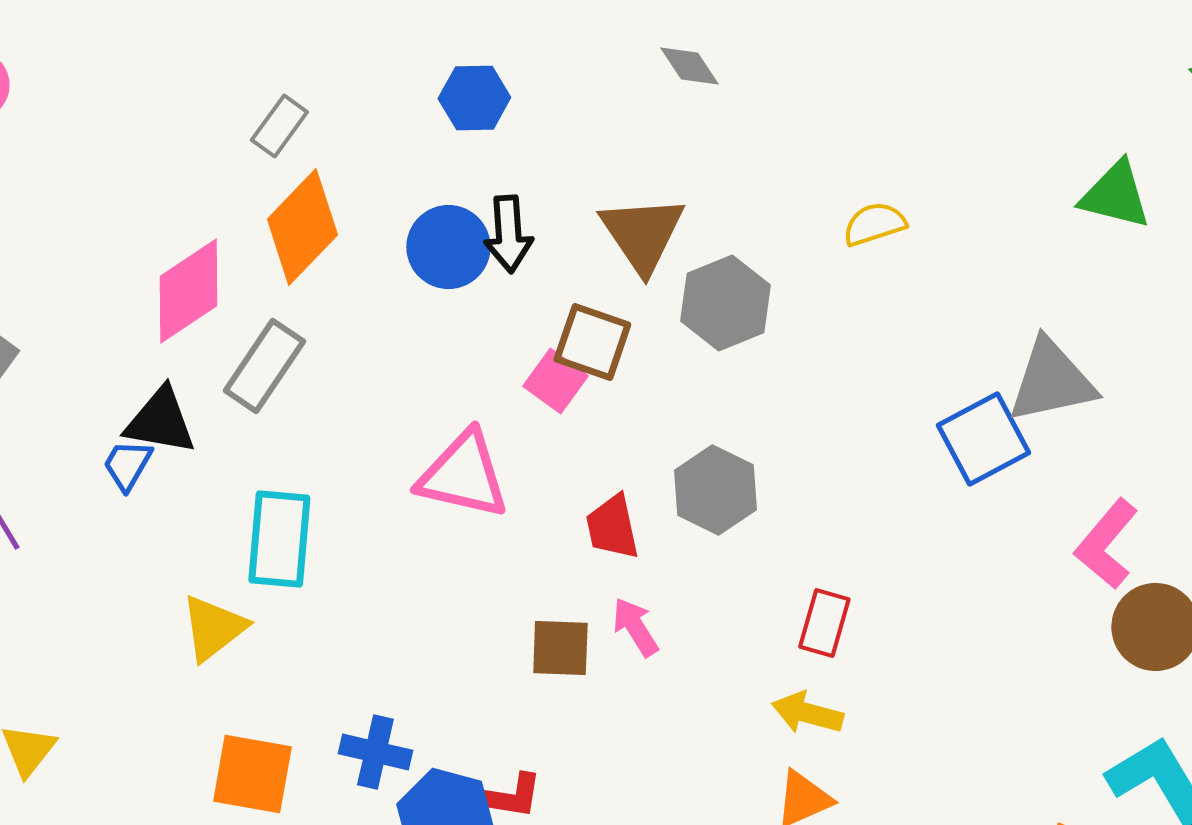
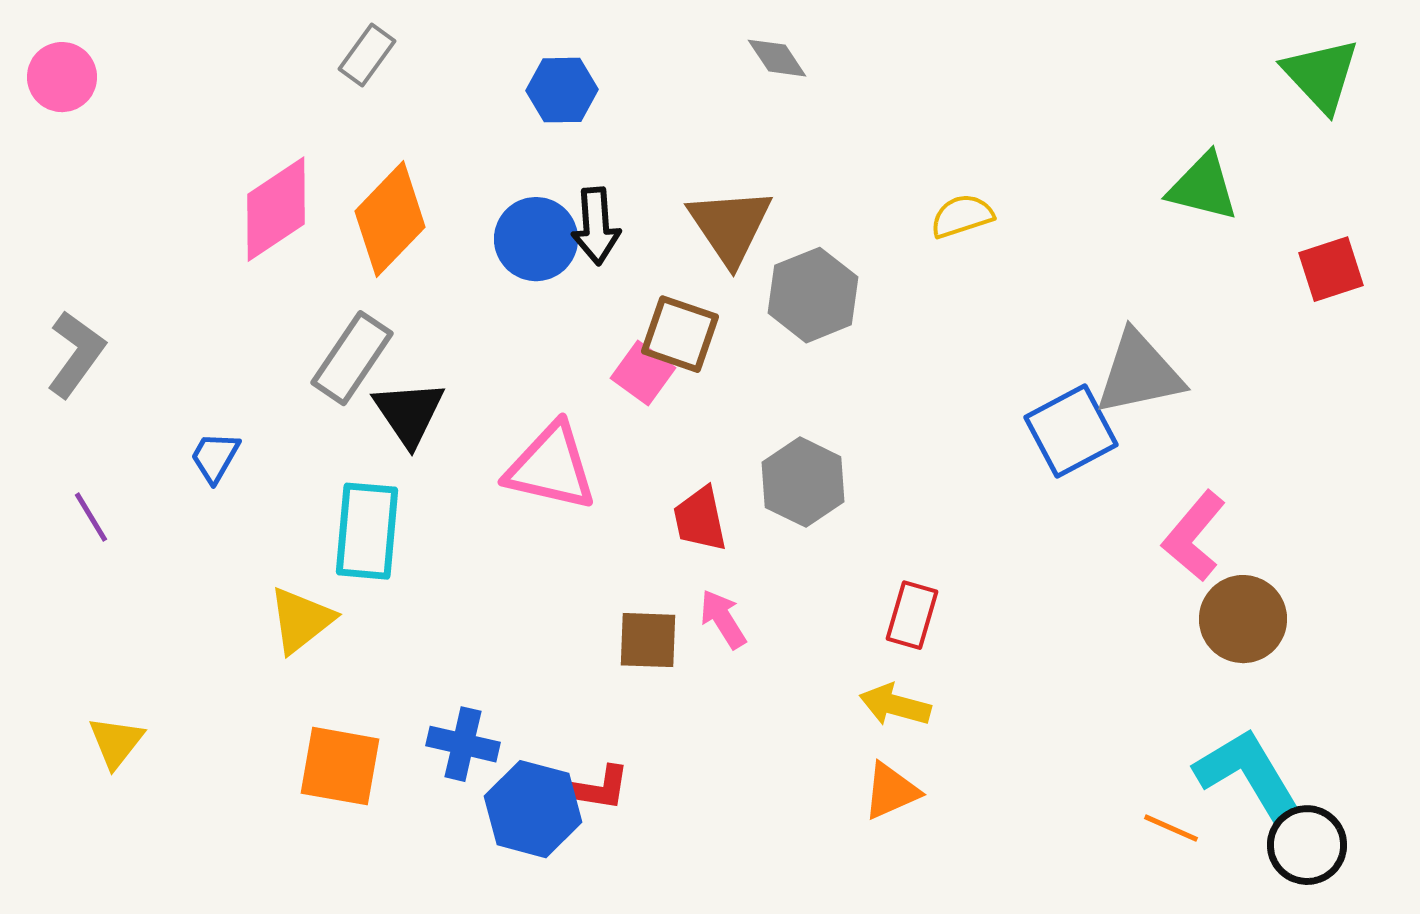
gray rectangle: (279, 126) -> (367, 55), moved
pink diamond: (188, 291) -> (276, 209), moved
black triangle: (160, 421) -> (409, 413), moved, turned 46

